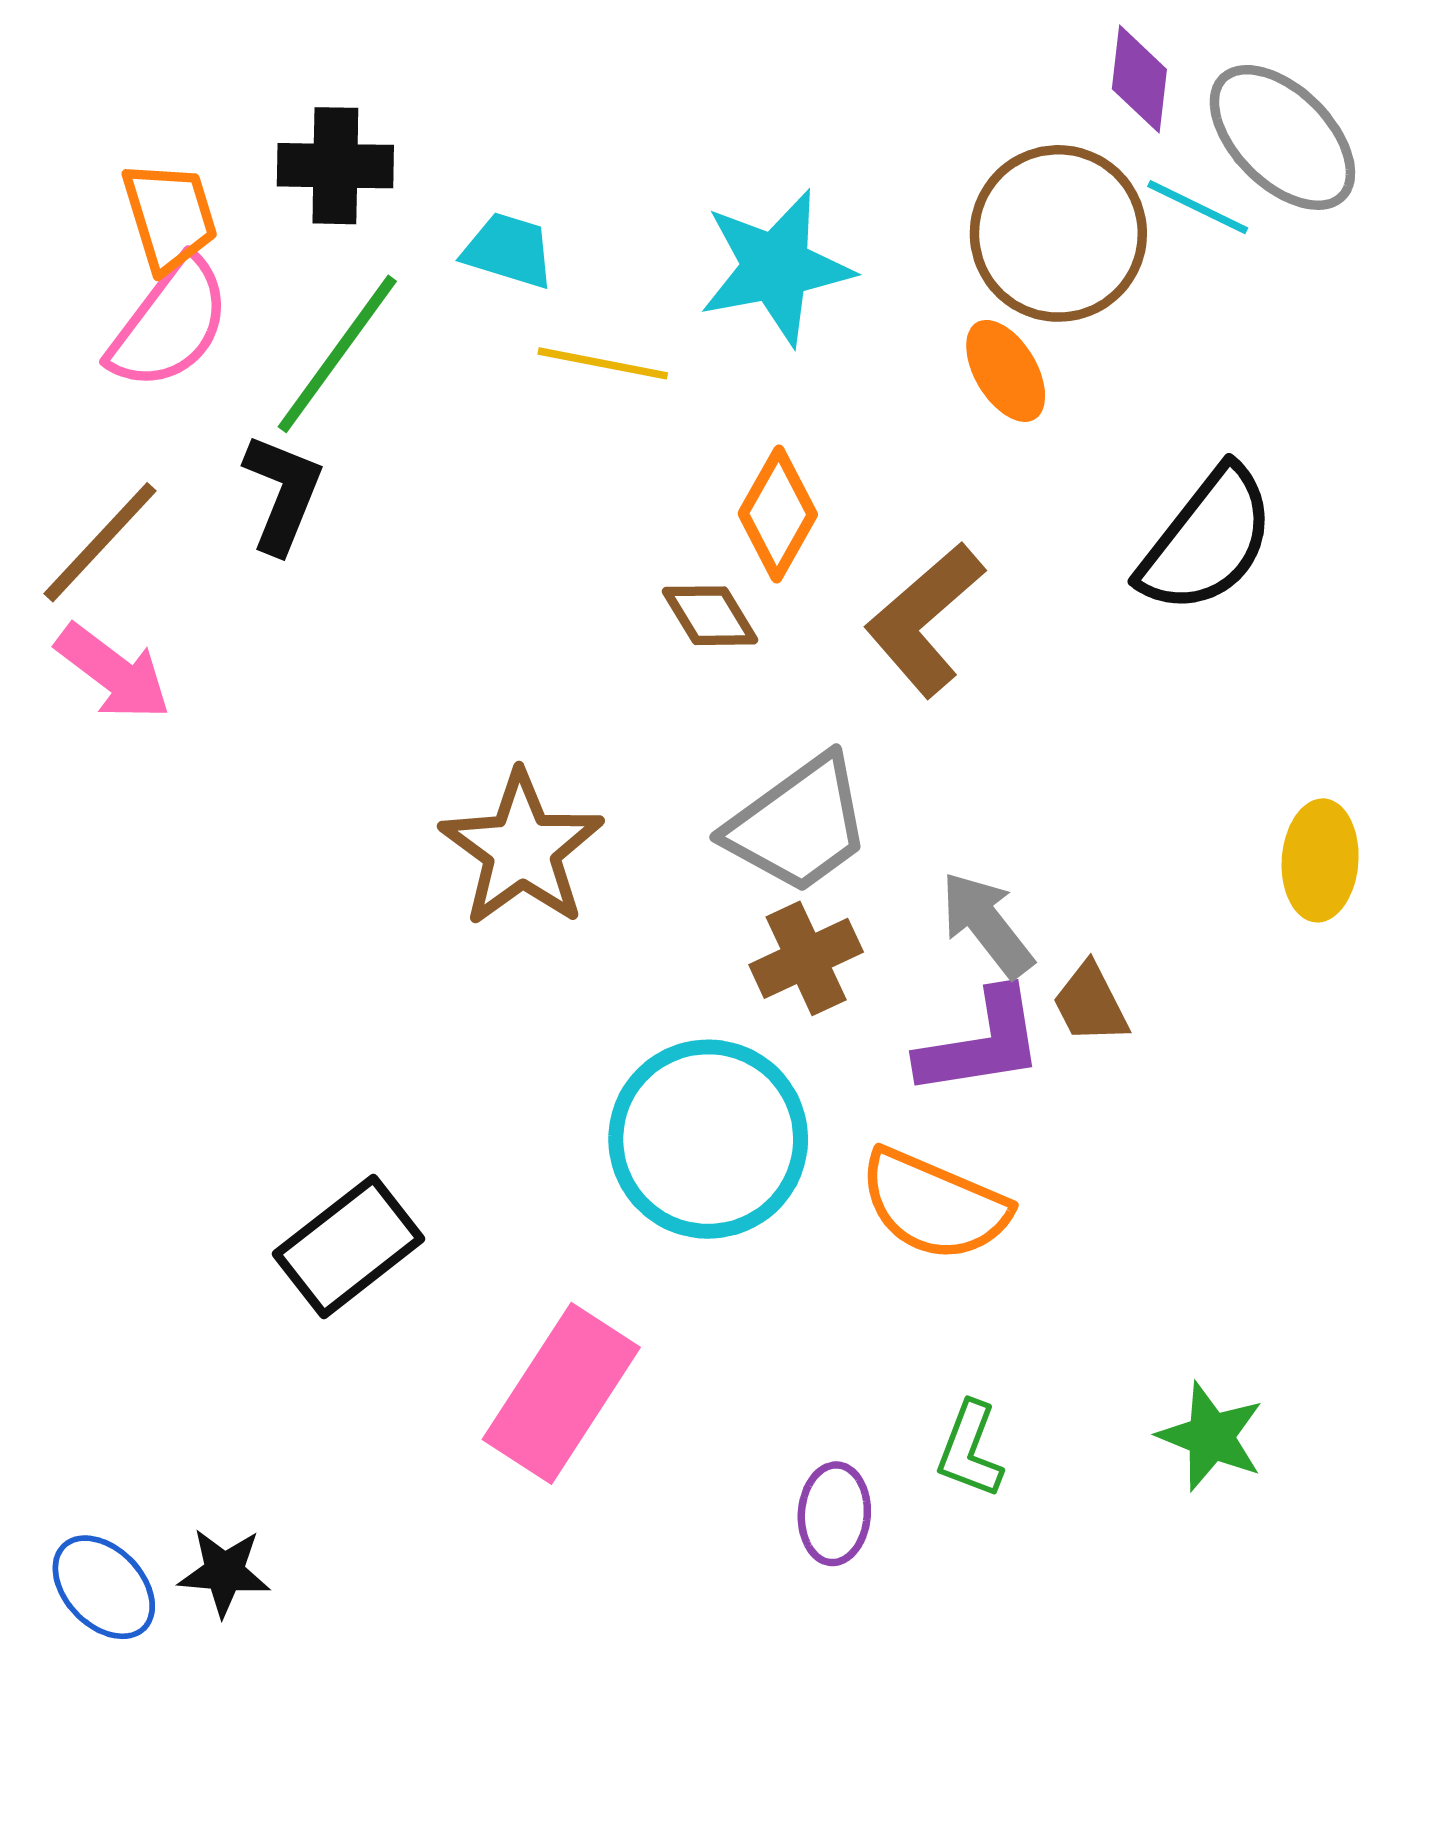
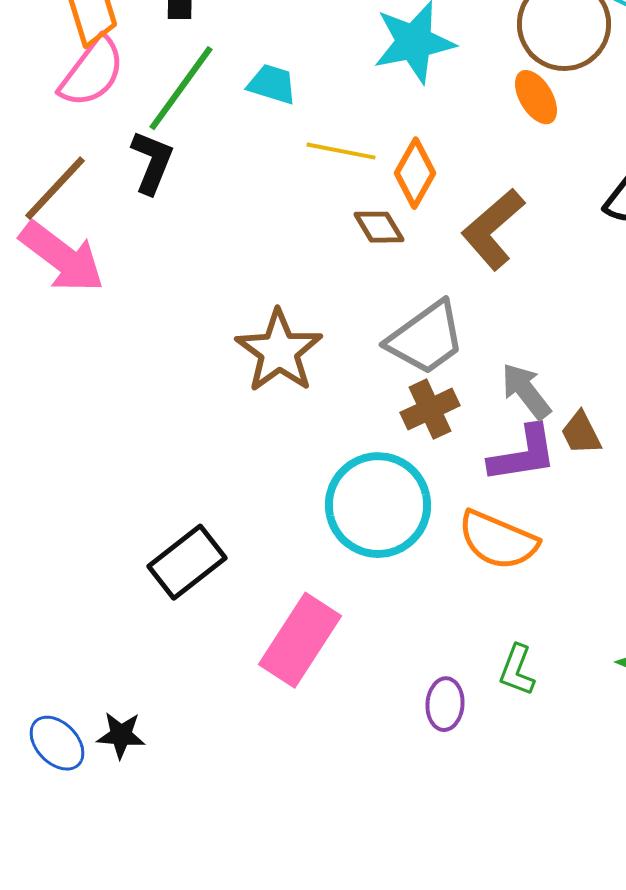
cyan trapezoid: (509, 250) -> (272, 84), moved
yellow line: (603, 363) -> (341, 151), moved
pink arrow: (113, 672) -> (62, 257), size x1.4

